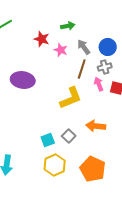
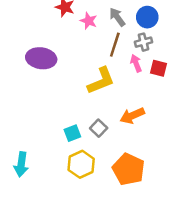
orange arrow: (96, 126) -> (132, 116), turned -30

